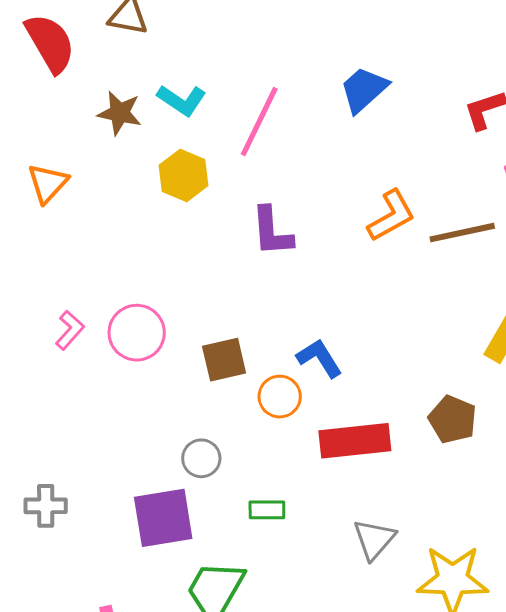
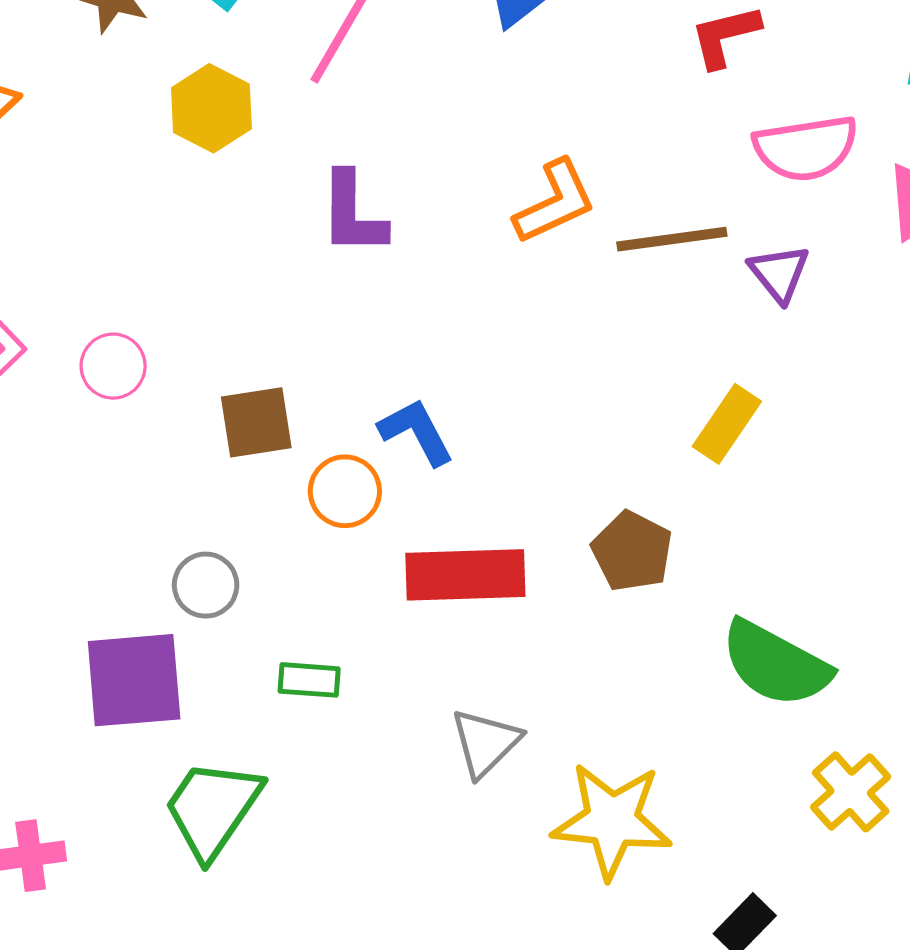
pink circle: (137, 333) -> (113, 366), size x0.7

